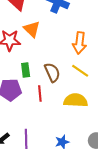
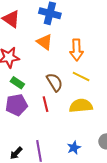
orange triangle: (32, 29) -> (45, 42), moved
green rectangle: (26, 70) -> (17, 83), moved, turned -40

